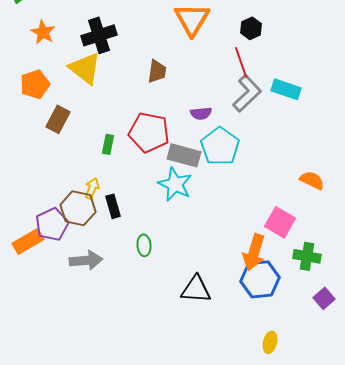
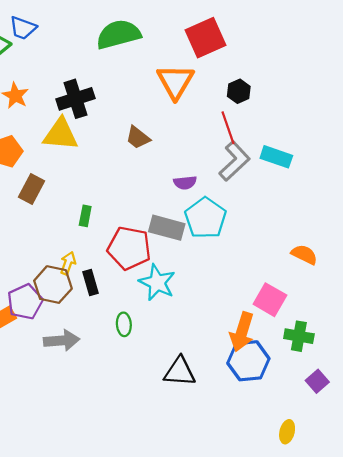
yellow triangle: (85, 68) -> (60, 134), turned -33
brown trapezoid: (157, 71) -> (138, 137), turned 120
red pentagon: (149, 132) -> (129, 248), moved
cyan star: (175, 184) -> (157, 282), moved
yellow ellipse: (270, 342) -> (287, 432), moved

